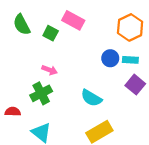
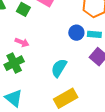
cyan semicircle: (91, 98) -> (59, 68), turned 90

